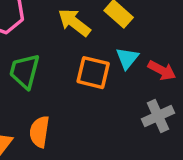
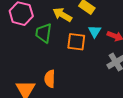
green trapezoid: (25, 71) -> (44, 33), moved

